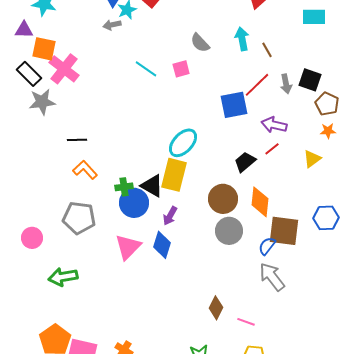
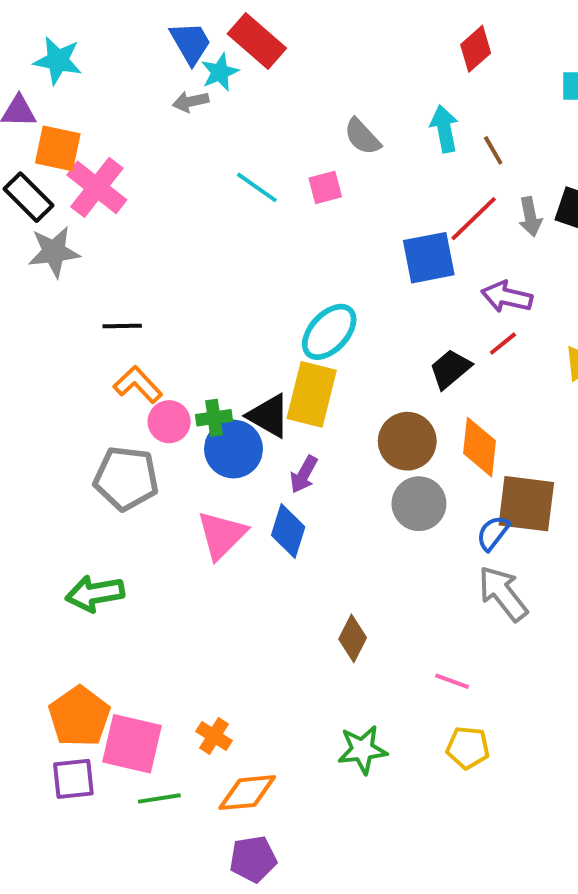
pink circle: (32, 238) -> (169, 422), moved
brown diamond: (216, 308) -> (353, 638), moved

